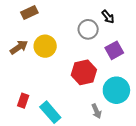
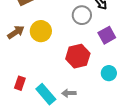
cyan circle: (116, 90) -> (109, 73), size x0.6
gray arrow: (96, 111) -> (69, 93), moved, turned 112

